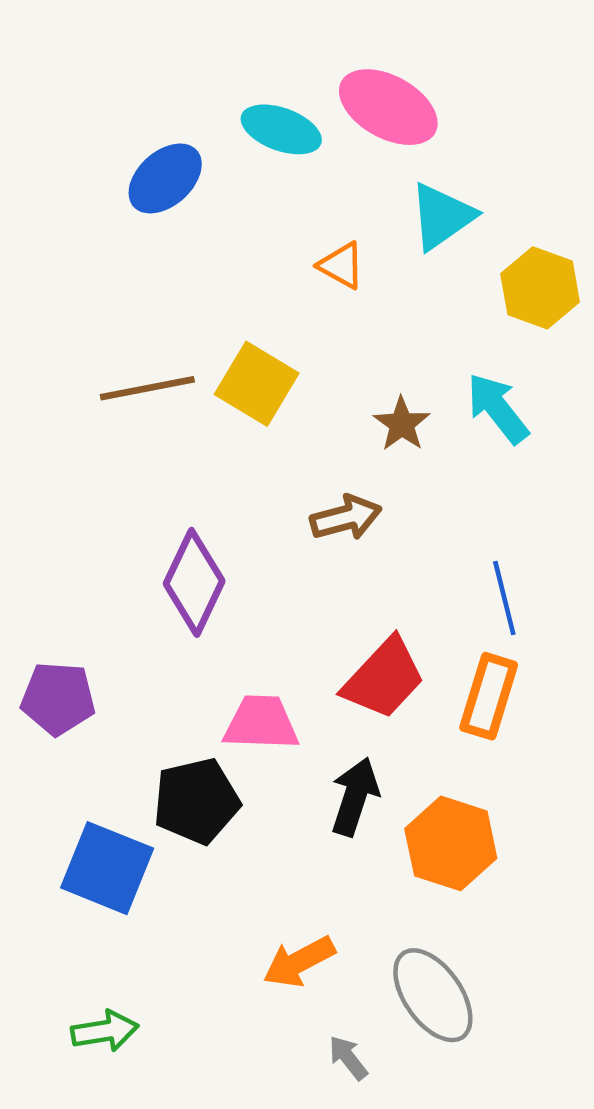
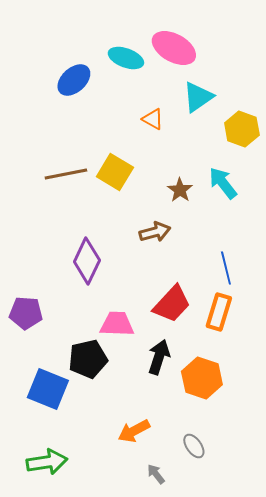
gray ellipse: (433, 995) -> (194, 446), size x0.6
green arrow: (105, 1031) -> (47, 462), size x1.4

